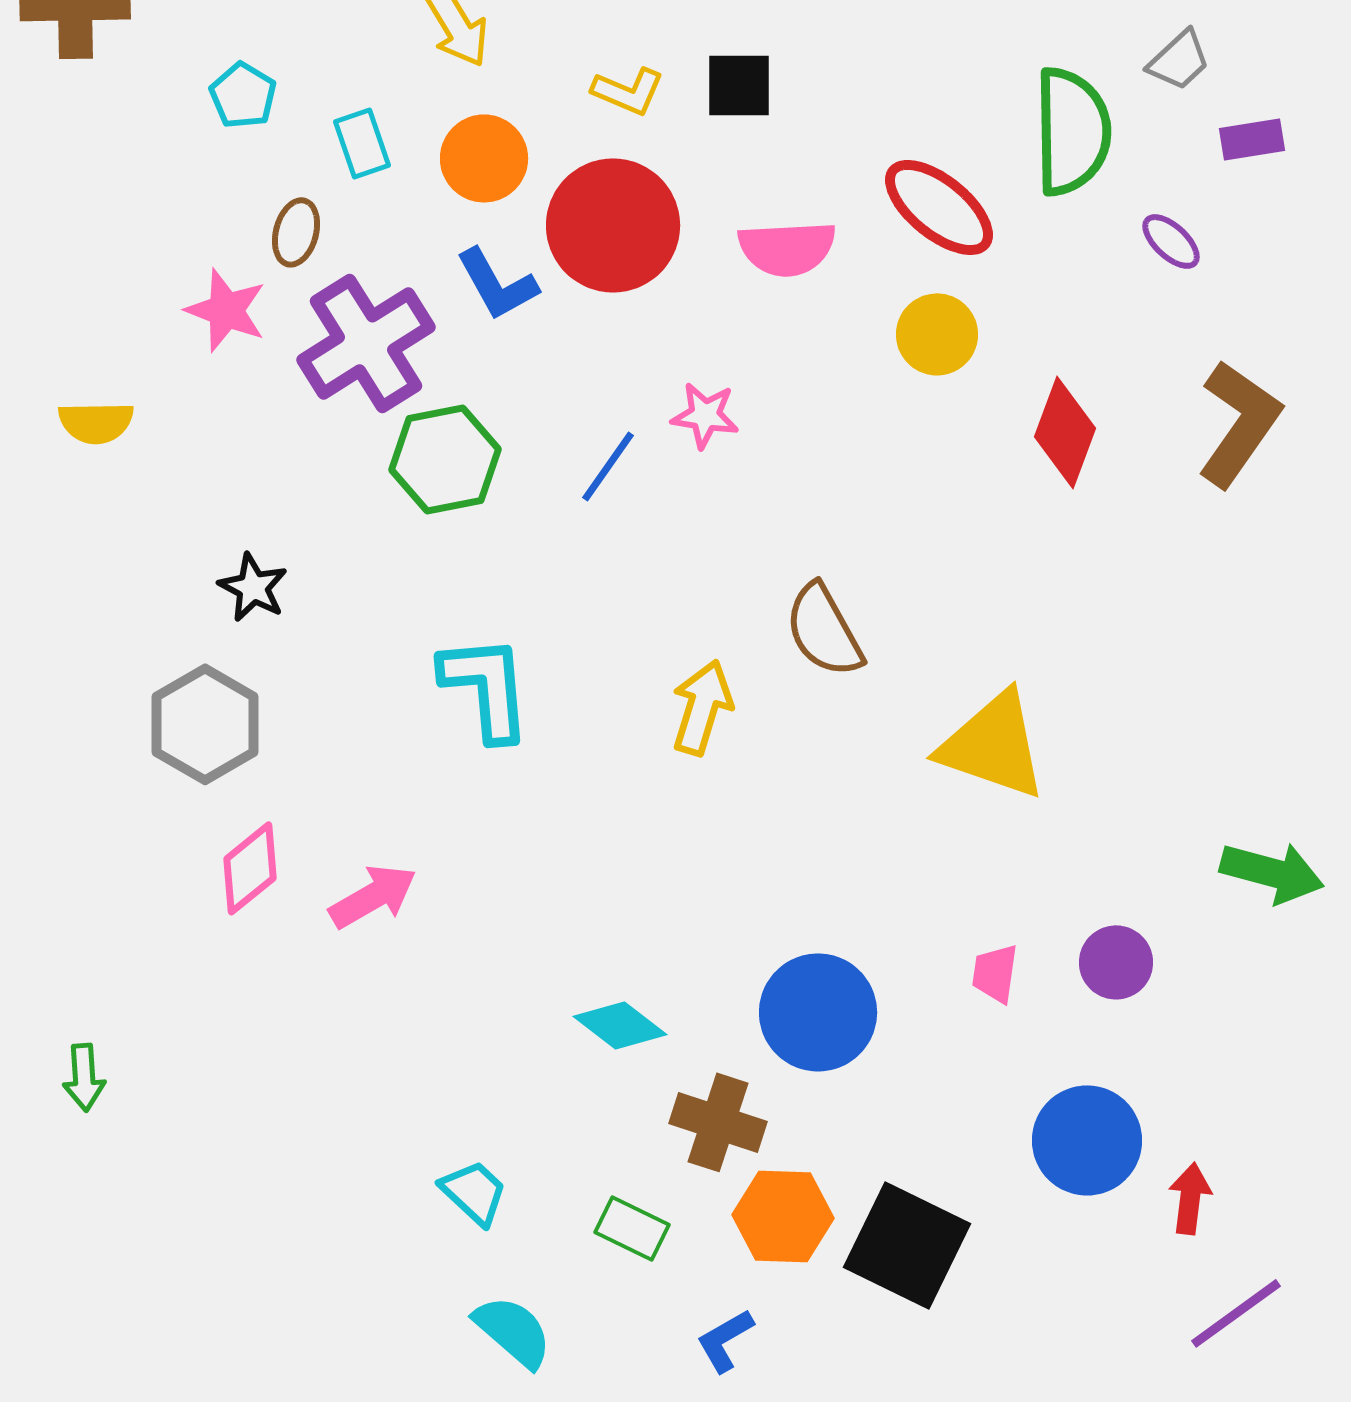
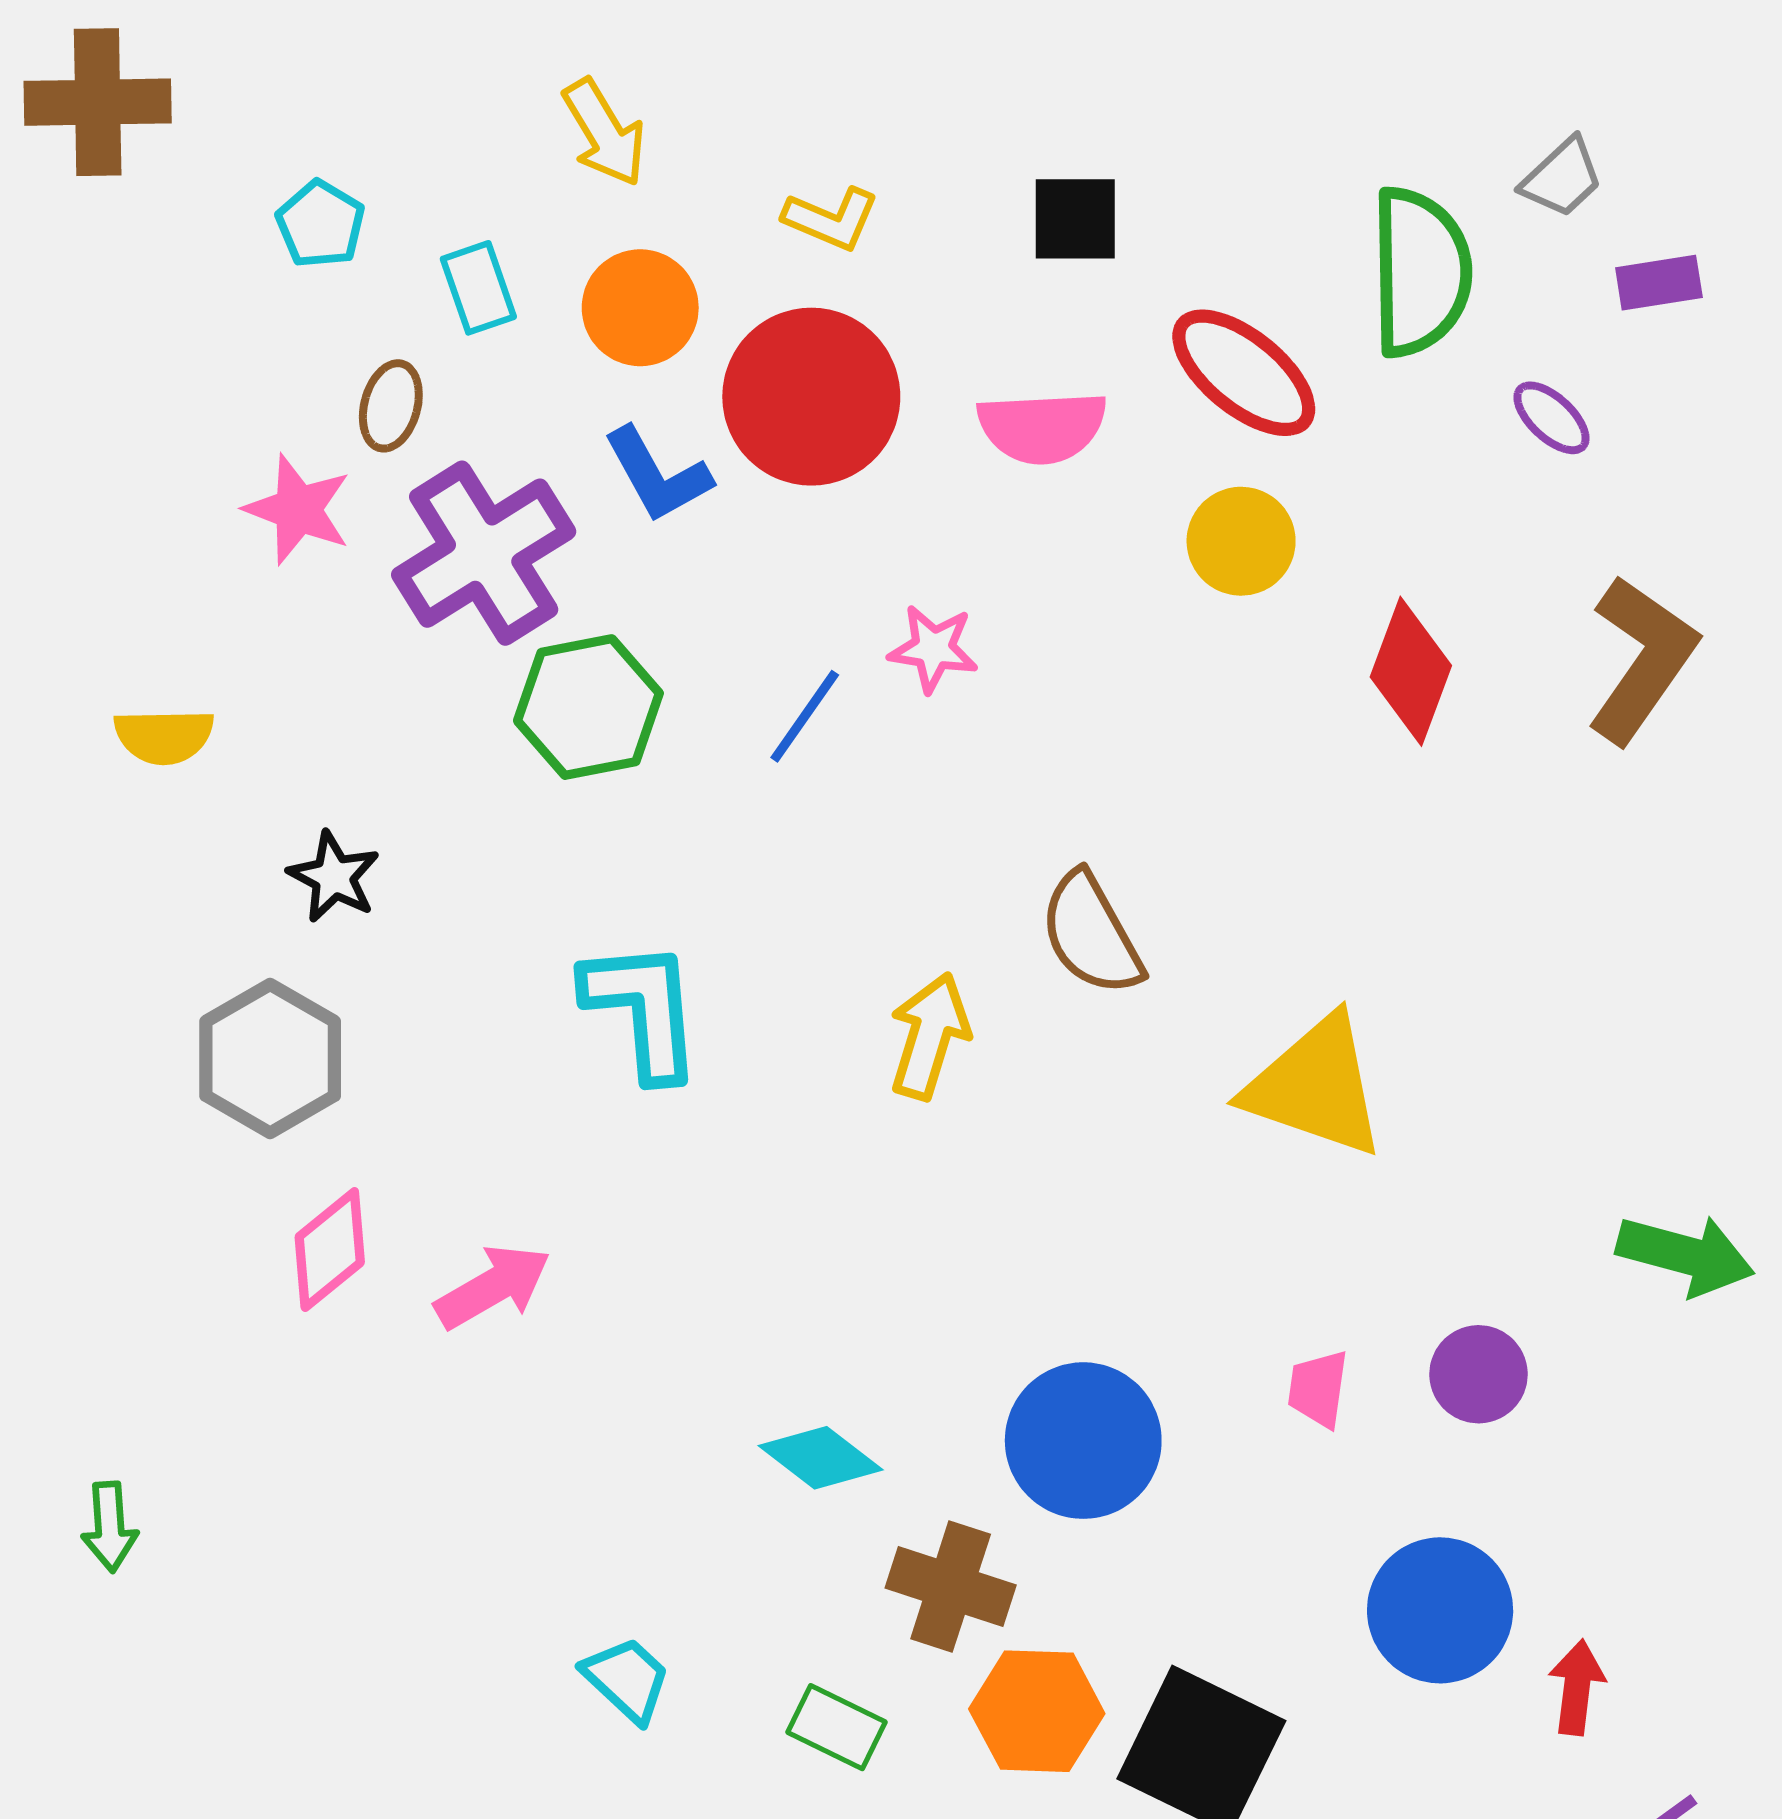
black square: (739, 85) -> (1075, 219), moved
yellow semicircle: (96, 422) -> (164, 736), moved

